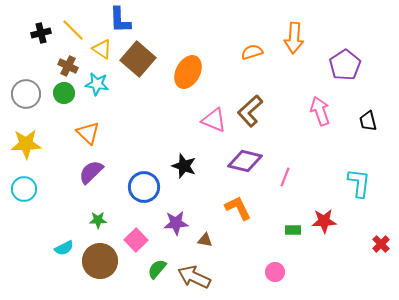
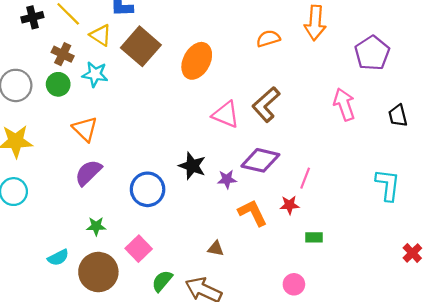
red star: (324, 221) -> (289, 205), moved, size x0.7
purple star: (176, 223) -> (227, 179), moved, size x0.7

